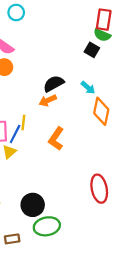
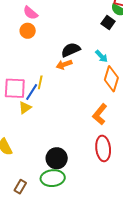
orange L-shape: (56, 139) -> (100, 114), moved
black circle: (33, 205) -> (57, 158), moved
brown rectangle: (12, 239) -> (20, 187), turned -56

